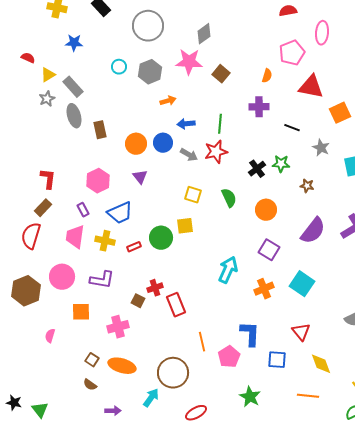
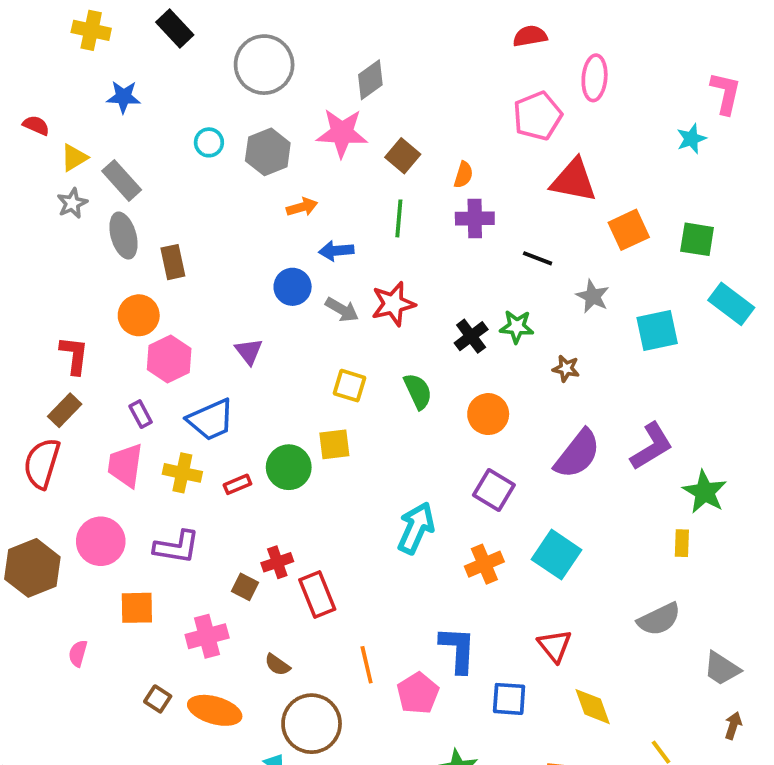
orange semicircle: (267, 76) -> (463, 175), moved
green line: (220, 124) -> (399, 218), moved
orange circle: (136, 144) -> (139, 315), moved
brown semicircle: (90, 385) -> (277, 665), moved

